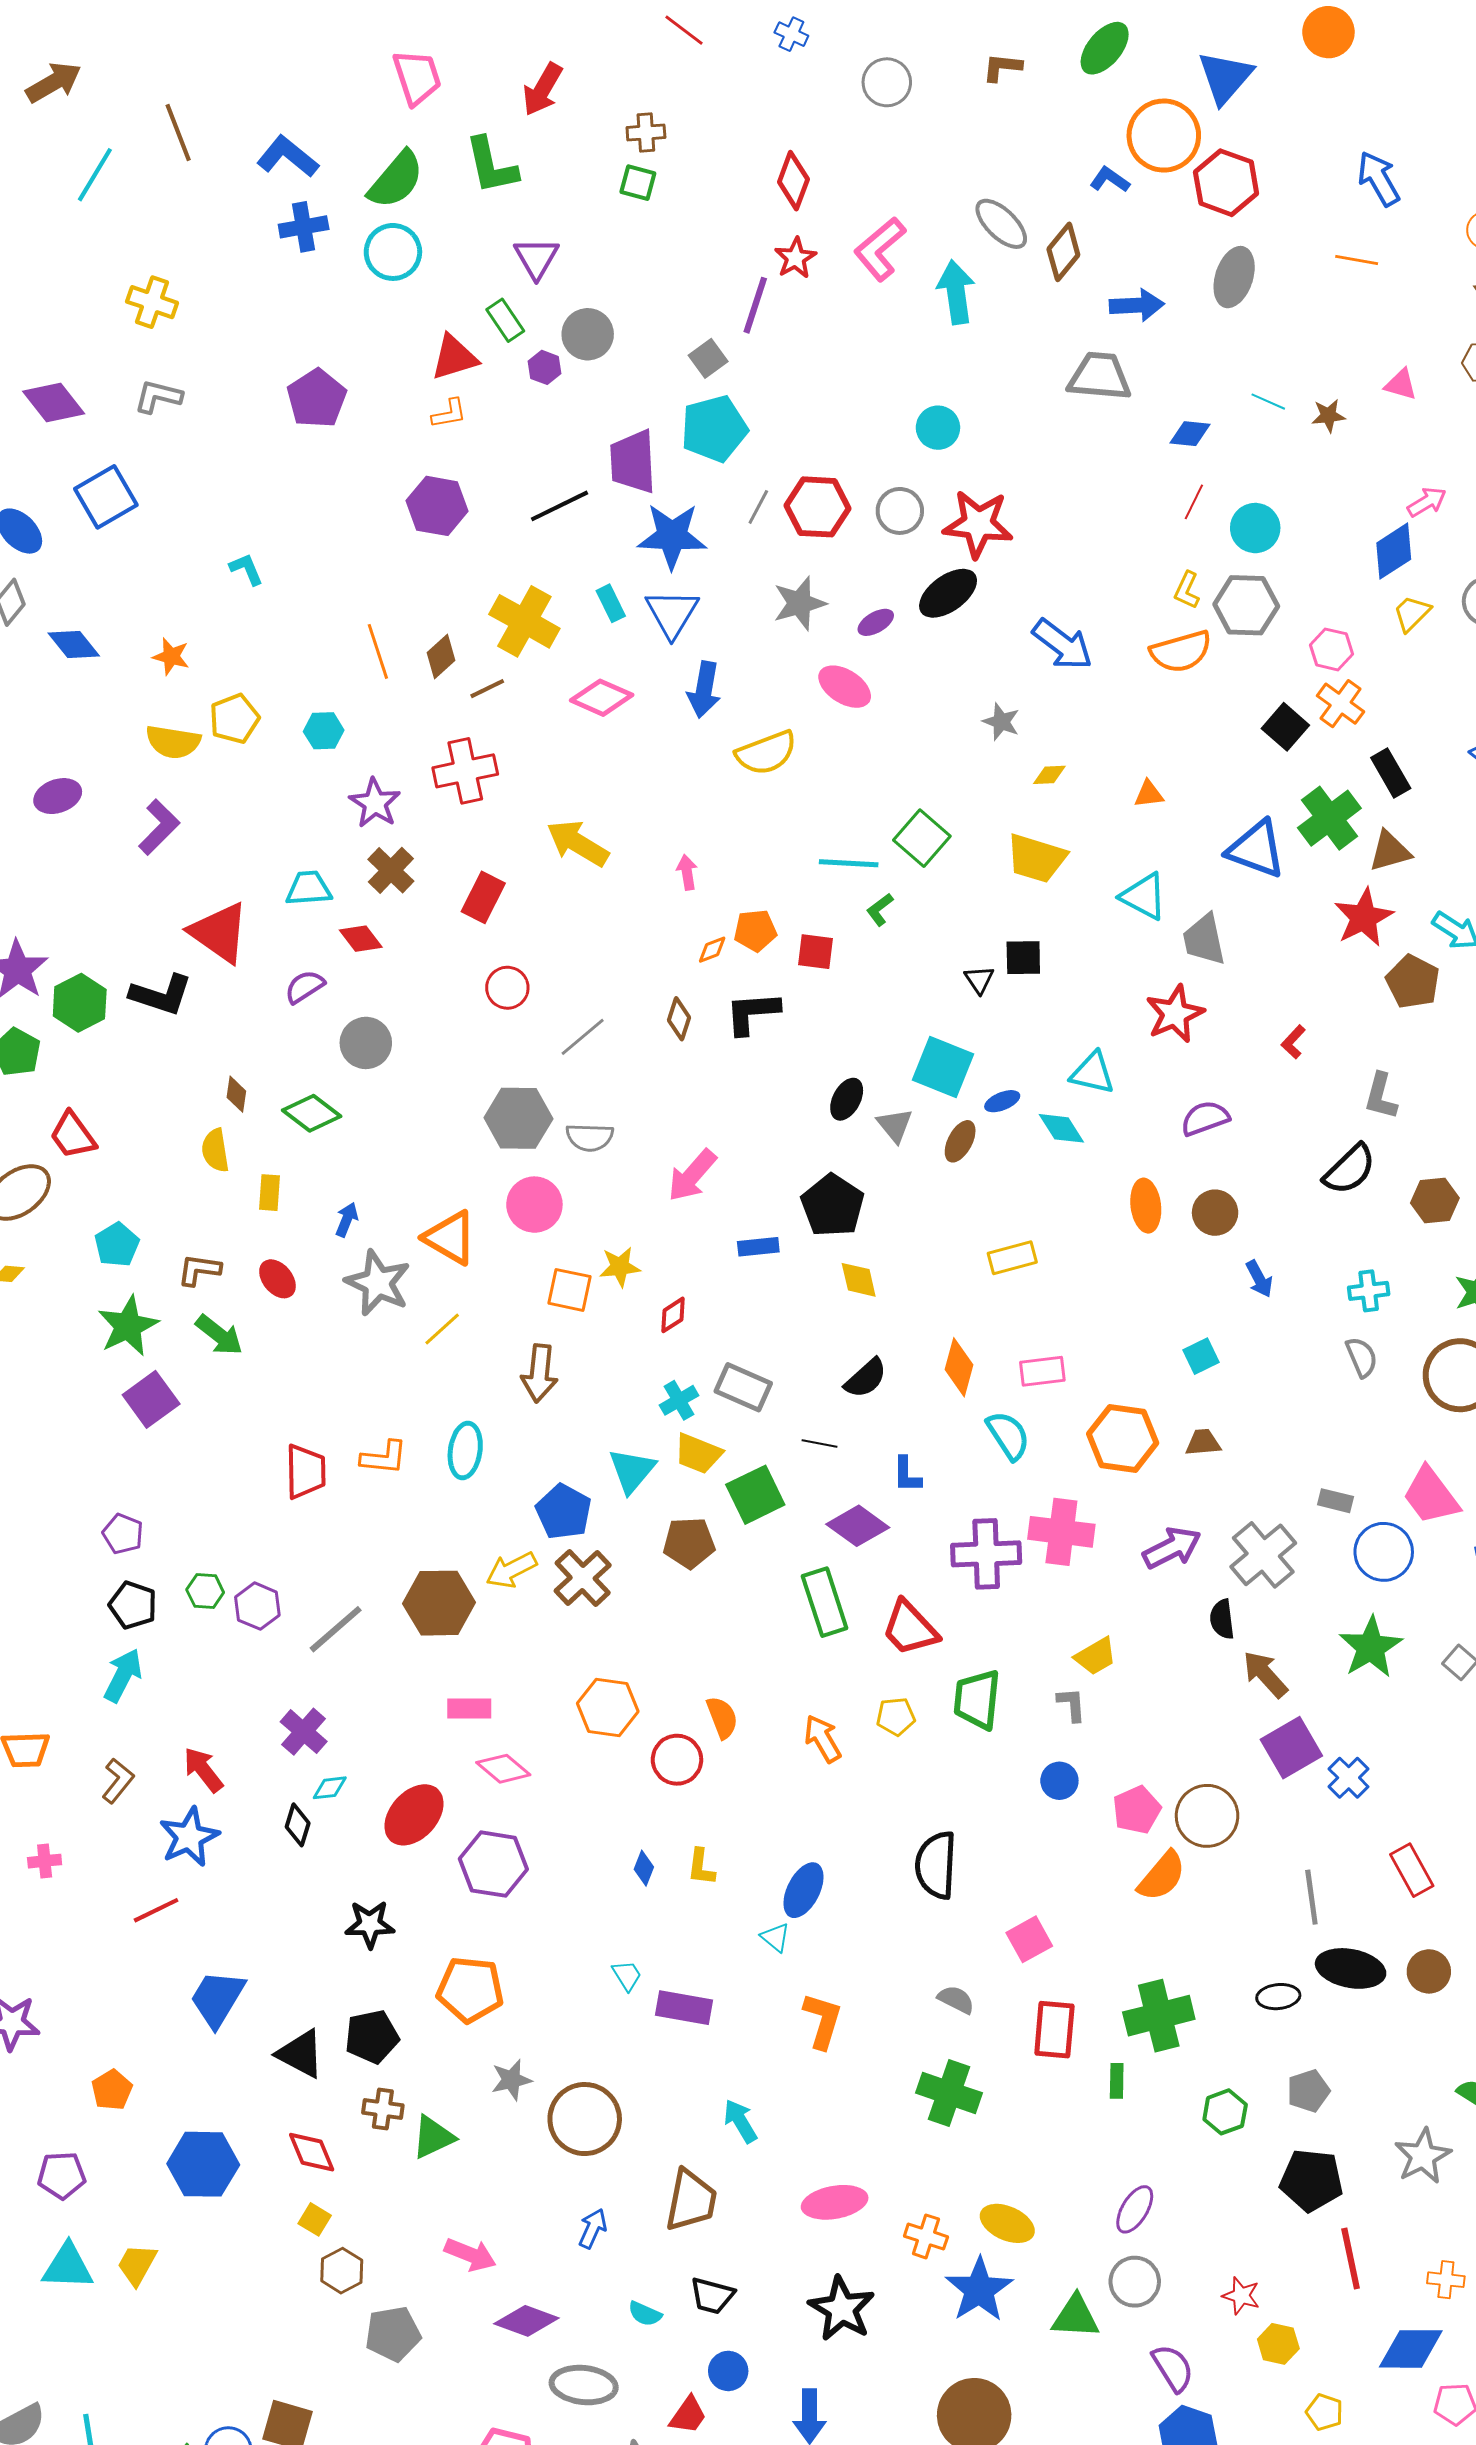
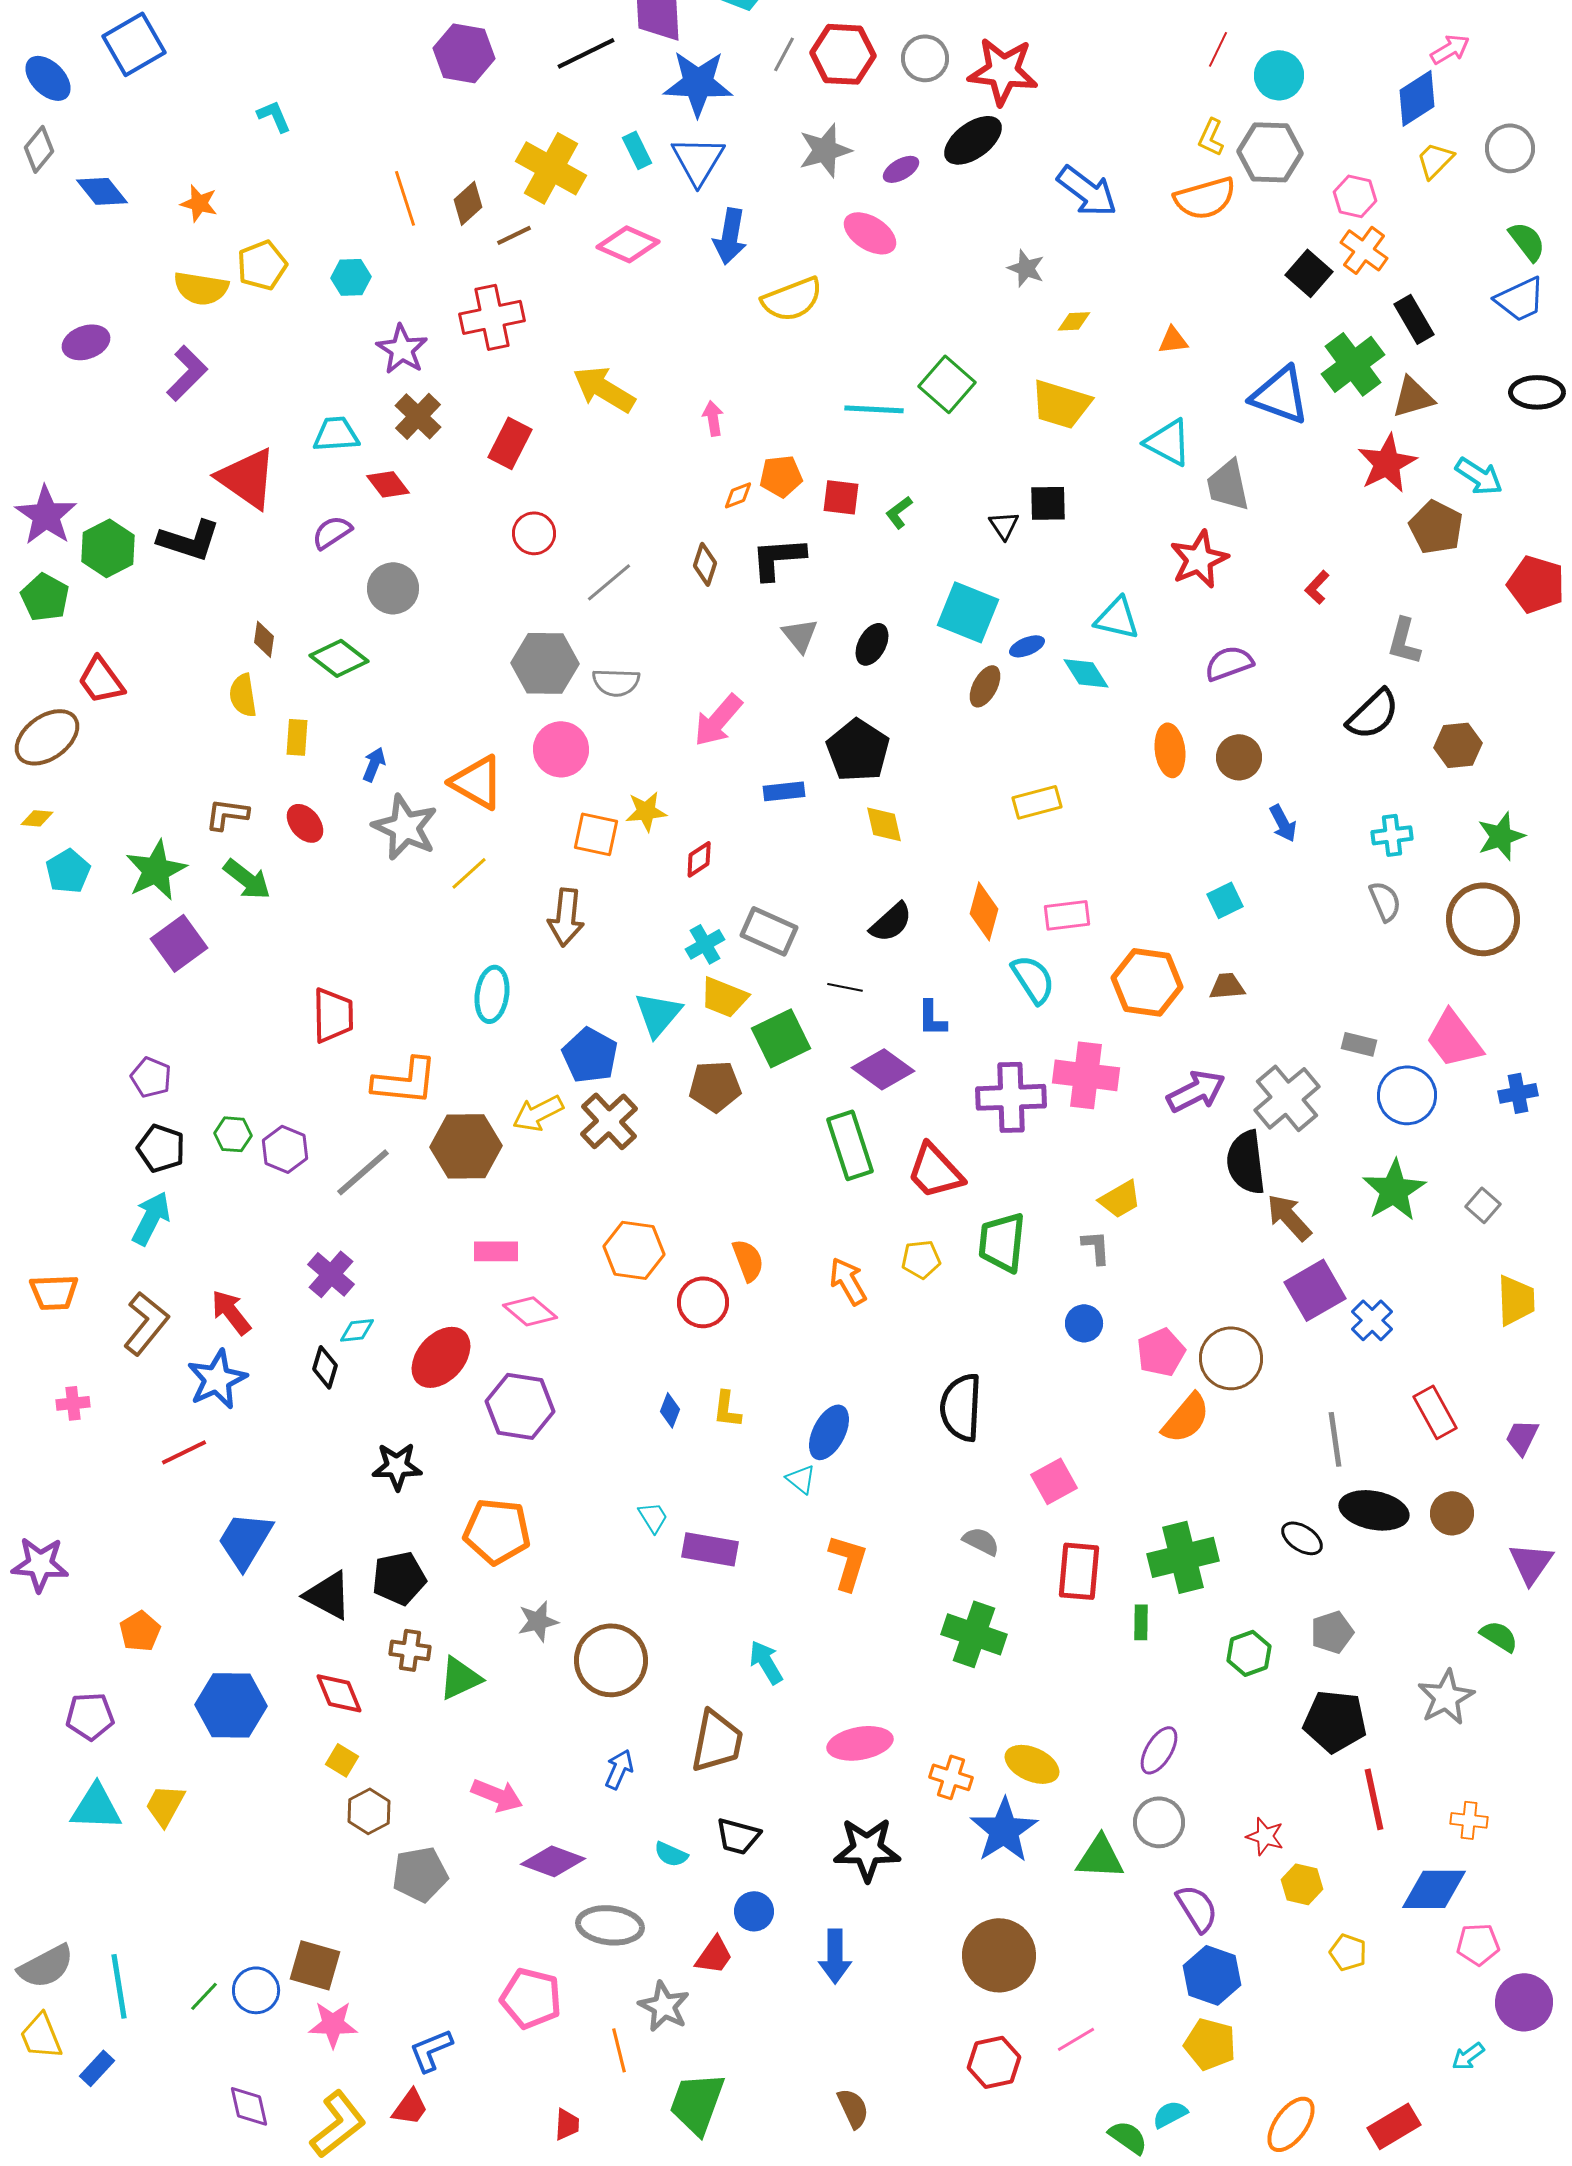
green L-shape: (880, 909) -> (899, 512), moved
gray triangle: (895, 1125) -> (800, 635), moved
cyan pentagon: (117, 1245) -> (68, 871), moved
orange L-shape: (384, 1458) -> (405, 1081), moved, size x1.4
black semicircle: (1222, 1619) -> (1246, 1162), size x1.6
brown L-shape: (118, 1781) -> (146, 1323), size x1.4
black ellipse: (1278, 1997) -> (1302, 1538), turned 39
black star: (842, 2309) -> (867, 1849), turned -30

